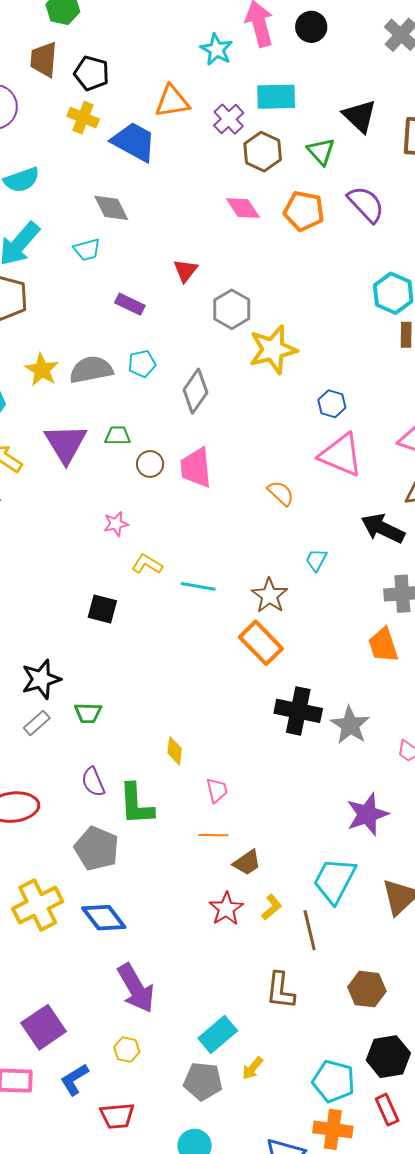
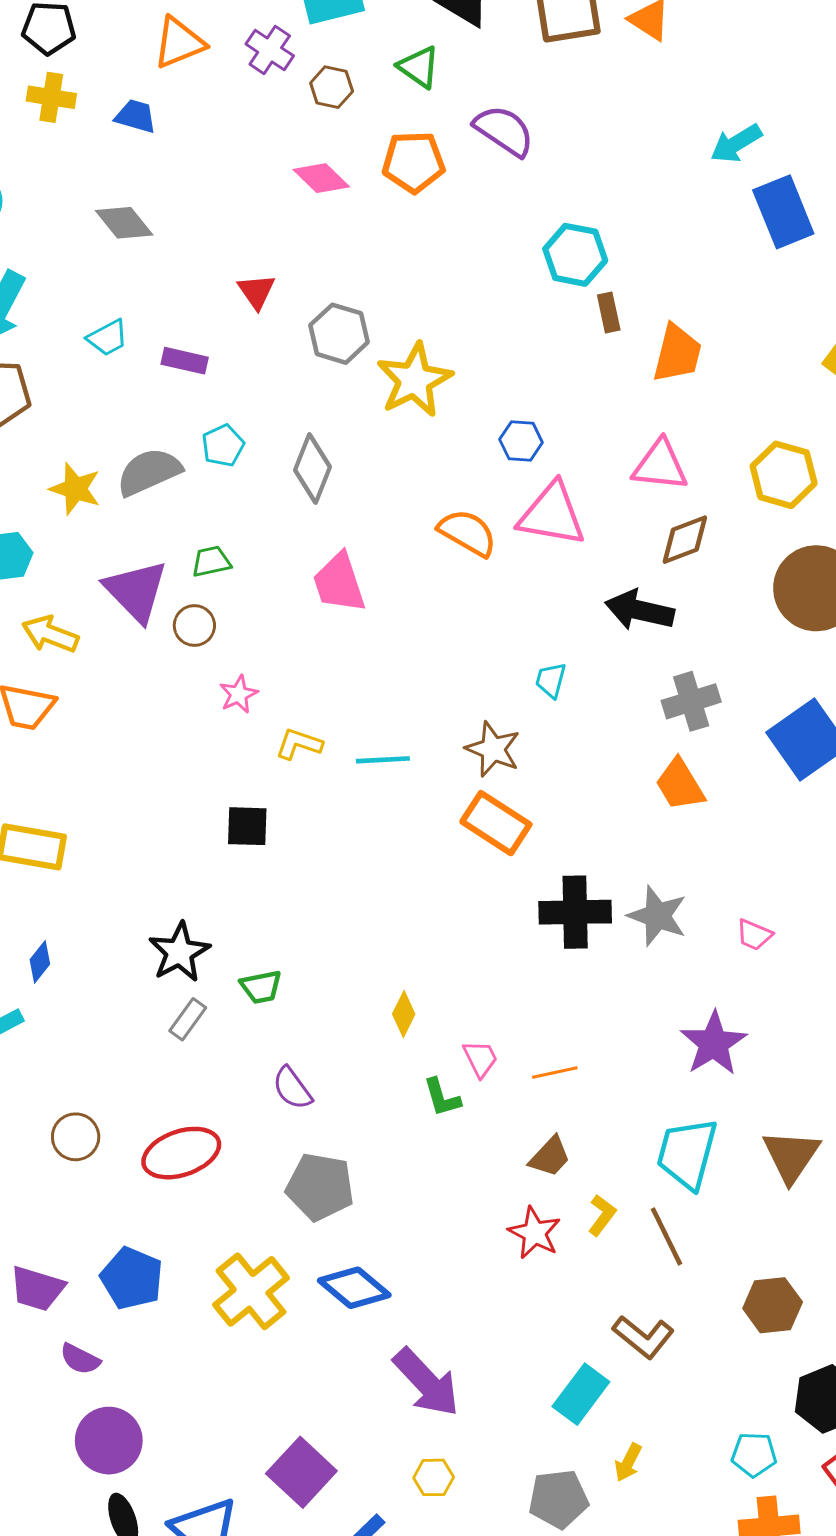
blue trapezoid: (134, 142) -> (136, 116), size x0.6
brown hexagon: (263, 152) -> (332, 87), size x0.7
cyan trapezoid: (87, 250) -> (108, 338), moved
brown circle: (150, 464) -> (194, 625), moved
orange semicircle: (281, 493) -> (467, 533), moved, size x1.4
yellow diamond: (175, 751) -> (404, 1014), turned 32
green L-shape: (136, 804) -> (442, 1097), moved, size x0.6
orange line: (213, 835) -> (555, 1073), moved
brown L-shape: (280, 991) -> (643, 1337), turned -45
cyan rectangle: (218, 1035) -> (581, 1394), moved
cyan pentagon: (334, 1081) -> (754, 1455), size x0.7

